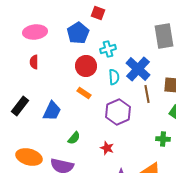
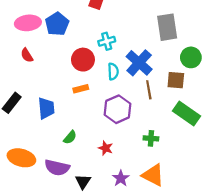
blue pentagon: (78, 33) -> (57, 24), moved
red semicircle: (34, 62) -> (27, 55), turned -32
orange rectangle: (84, 93) -> (81, 89), turned -48
blue trapezoid: (52, 111) -> (46, 108), turned -30
green cross: (163, 139) -> (151, 138), moved

